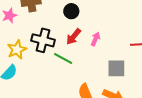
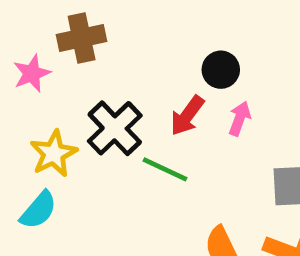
black circle: (71, 11) -> (221, 70), moved
black cross: (43, 40) -> (115, 128), turned 35

